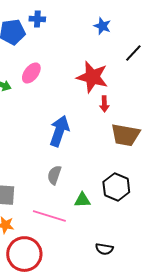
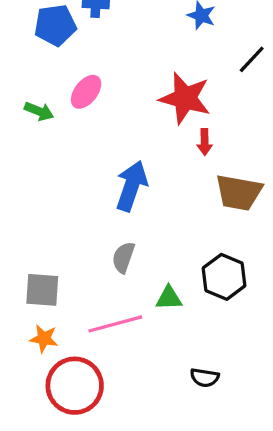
pink line: (49, 216) -> (115, 324), turned -32

